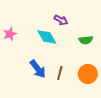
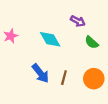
purple arrow: (61, 20) -> (78, 21), moved
green semicircle: (86, 40) -> (92, 42), turned 48

